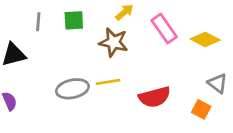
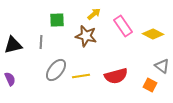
gray line: (38, 22) -> (41, 42), moved
yellow line: (108, 82) -> (81, 76), moved
gray ellipse: (72, 89) -> (56, 70), turned -40

